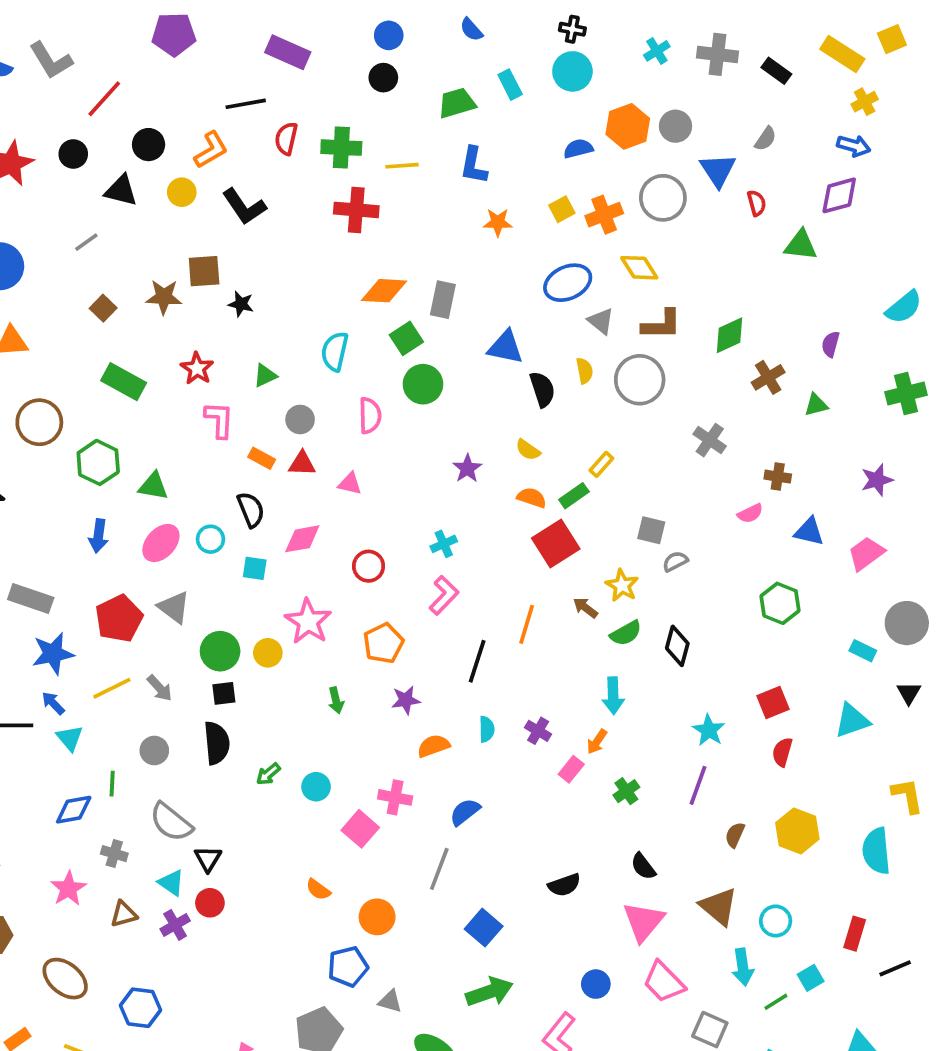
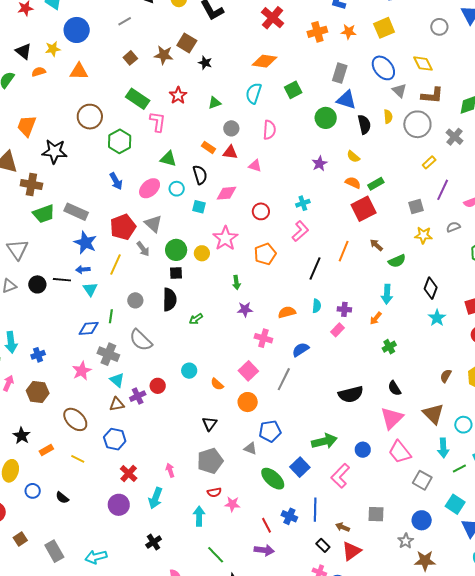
gray circle: (663, 198) -> (439, 27), size x0.7
yellow square: (562, 209) -> (384, 28), size x1.5
red cross: (356, 210) -> (273, 18), turned 30
orange cross: (604, 215) -> (317, 32), moved
brown square: (204, 271) -> (187, 43), turned 30
blue ellipse: (568, 283) -> (383, 68), turned 70
orange diamond: (384, 291) -> (265, 61), moved
gray rectangle: (443, 300) -> (340, 73), moved
green circle: (423, 384) -> (326, 118), moved
pink L-shape: (219, 420) -> (158, 122), moved
gray cross: (710, 440) -> (454, 137), moved
yellow rectangle: (601, 464) -> (429, 162), moved
green triangle: (153, 486) -> (168, 159), moved
gray square: (651, 530) -> (416, 206), turned -35
blue arrow: (98, 536) -> (116, 181), turned -42
gray semicircle: (675, 561) -> (453, 227), moved
yellow star: (622, 585) -> (423, 235), moved, turned -30
black diamond: (677, 646) -> (431, 288), moved
blue star: (53, 654) -> (85, 243), turned 30
yellow line: (112, 688) -> (116, 264), turned -45
gray arrow: (160, 688) -> (143, 249), moved
purple star: (406, 700) -> (245, 309), moved
blue arrow: (53, 703) -> (83, 270), turned -56
purple cross: (538, 731) -> (344, 309), turned -32
pink rectangle: (571, 769) -> (337, 330), moved
purple line: (698, 785) -> (443, 190), moved
cyan circle: (316, 787) -> (189, 371), moved
pink square: (360, 829) -> (248, 371), moved
gray cross: (114, 854) -> (108, 354), size x1.5
black triangle: (208, 859) -> (209, 424), moved
cyan triangle: (171, 883) -> (117, 380), moved
black semicircle: (564, 885) -> (351, 394), size x1.4
brown triangle: (124, 914) -> (117, 404), moved
blue square: (484, 928) -> (300, 467), moved
blue pentagon: (348, 967) -> (270, 431), moved
green arrow: (489, 992) -> (324, 441), moved

